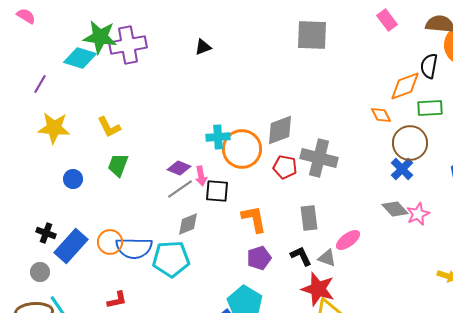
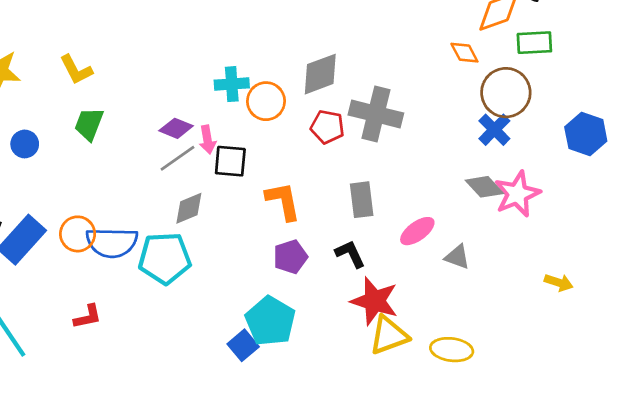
orange circle: (242, 149) -> (266, 101), size x0.7
pink star: (418, 214) -> (517, 194), size x1.4
gray triangle: (327, 258) -> (457, 257), moved

